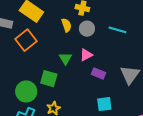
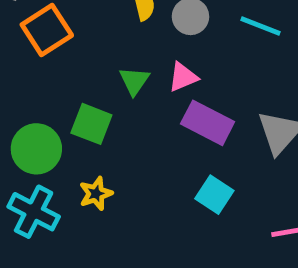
purple rectangle: (99, 74) -> (208, 123), size x1.5
cyan square: (104, 104) -> (214, 195), turned 35

